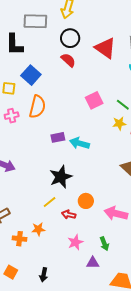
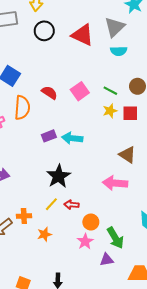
red semicircle: (68, 60) -> (49, 93), moved
orange circle: (86, 201) -> (91, 222), moved
pink arrow: (116, 213) -> (115, 183), moved
red arrow: (69, 215) -> (71, 205), moved
orange cross: (20, 239) -> (24, 216), moved
green arrow: (104, 244) -> (115, 238), size x1.5

